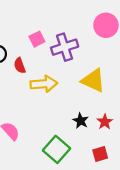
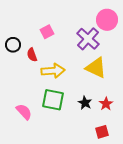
purple cross: (65, 47) -> (88, 39), moved, turned -30
green square: (56, 149) -> (53, 100), moved, turned -30

